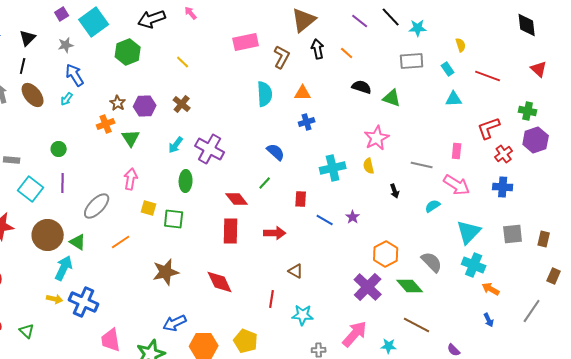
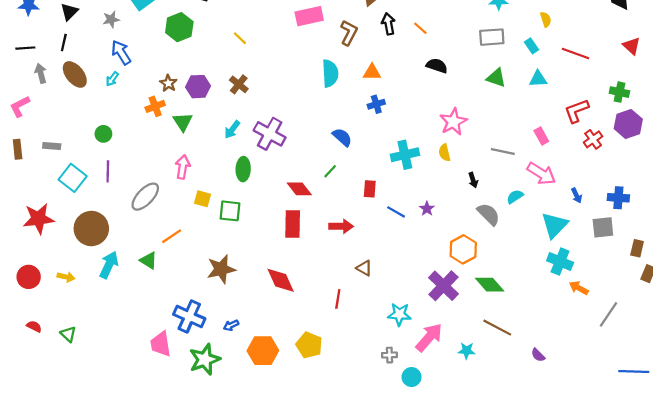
green triangle: (392, 98) -> (496, 78), moved
pink rectangle: (457, 151) -> (541, 136), turned -35
blue cross: (503, 187) -> (618, 198), moved
brown rectangle: (544, 239) -> (637, 248), moved
green triangle: (78, 242) -> (149, 260), moved
gray semicircle: (432, 262) -> (489, 214), moved
yellow arrow: (55, 299) -> (66, 277), moved
blue cross: (84, 302) -> (189, 317), moved
gray line: (532, 311) -> (608, 314), moved
cyan star: (303, 315) -> (399, 314), moved
blue arrow: (489, 320) -> (577, 195), moved
blue arrow: (175, 323) -> (231, 325), size x0.6

